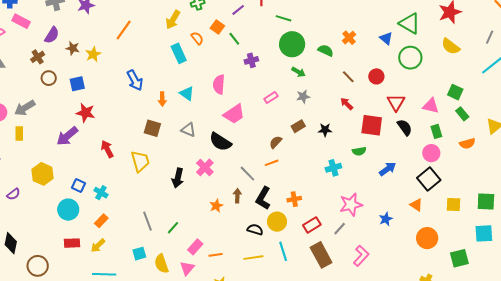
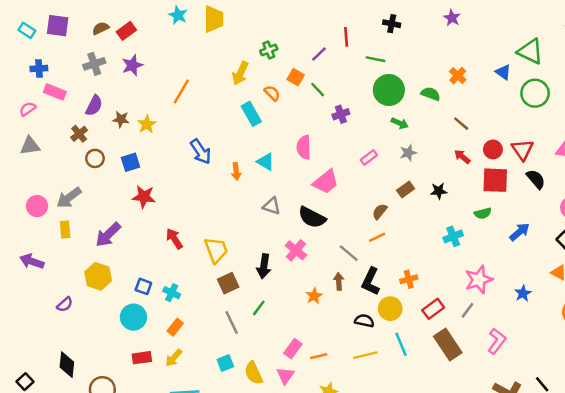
red circle: (376, 76) -> (493, 149), moved
brown square: (152, 128) -> (228, 283), moved, turned -36
purple arrow: (67, 136) -> (108, 235), moved
green line: (173, 228) -> (259, 308), moved

